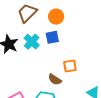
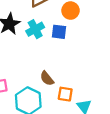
orange square: (70, 66) -> (65, 94), moved

